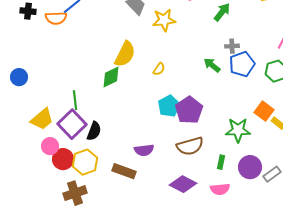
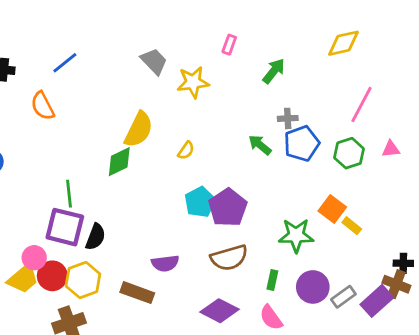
orange semicircle: (56, 18) -> (43, 106), moved, turned 65
yellow trapezoid: (42, 119) -> (23, 279), moved
purple square: (72, 124) -> (65, 227), turned -32
pink semicircle: (220, 189) -> (271, 318), turned 60

